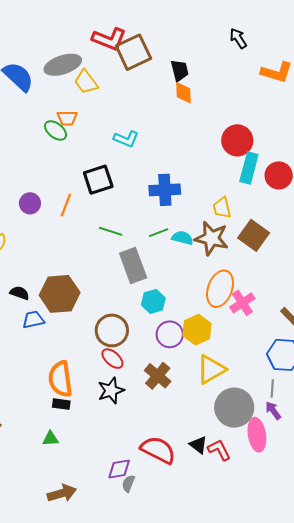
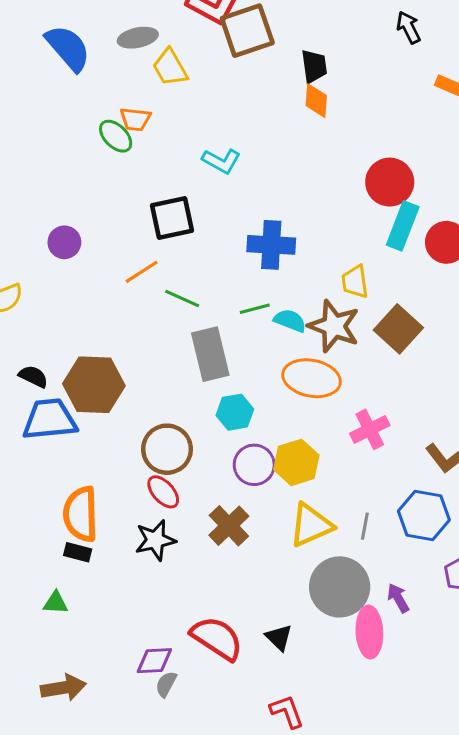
gray ellipse: (63, 65) -> (138, 38), size x0.7
orange line: (66, 205) -> (142, 272), moved, turned 30
orange ellipse: (220, 289) -> (312, 378), moved, turned 75
blue trapezoid: (33, 320) -> (50, 419), size x1.6
gray line: (272, 388) -> (365, 526), moved
red L-shape: (219, 450) -> (287, 711), moved

